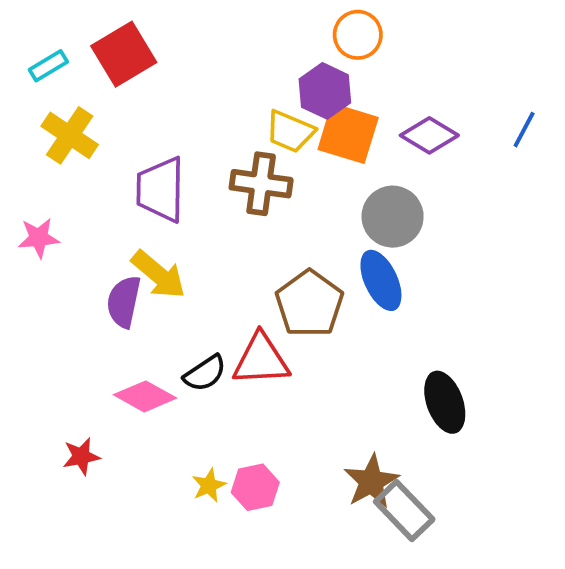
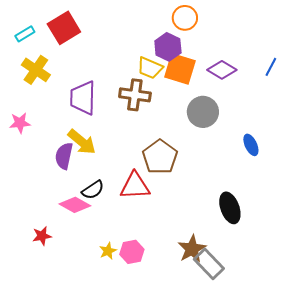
blue ellipse: (381, 280) -> (251, 145), moved, size x0.7
black semicircle: (205, 373) -> (93, 190), moved

